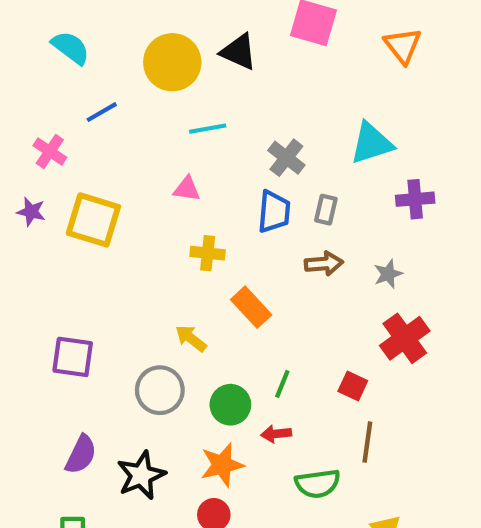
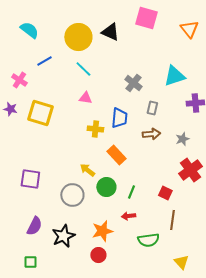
cyan line: (208, 129) -> (83, 69), moved, turned 54
blue trapezoid: (274, 212) -> (119, 118), moved
green circle: (230, 405) -> (106, 187), moved

